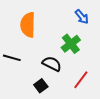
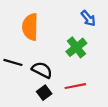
black semicircle: (52, 64) -> (42, 70), moved
red line: (81, 80) -> (75, 86), moved, turned 42

